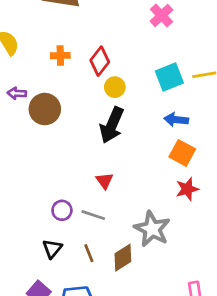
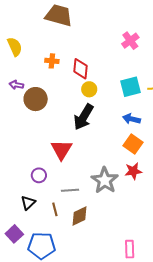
red diamond: (100, 61) -> (80, 69), turned -40
red triangle: (105, 181) -> (62, 150), moved, size x1.6
gray line: (93, 215) -> (70, 190), moved, turned -30
gray star: (152, 229) -> (105, 180), moved

